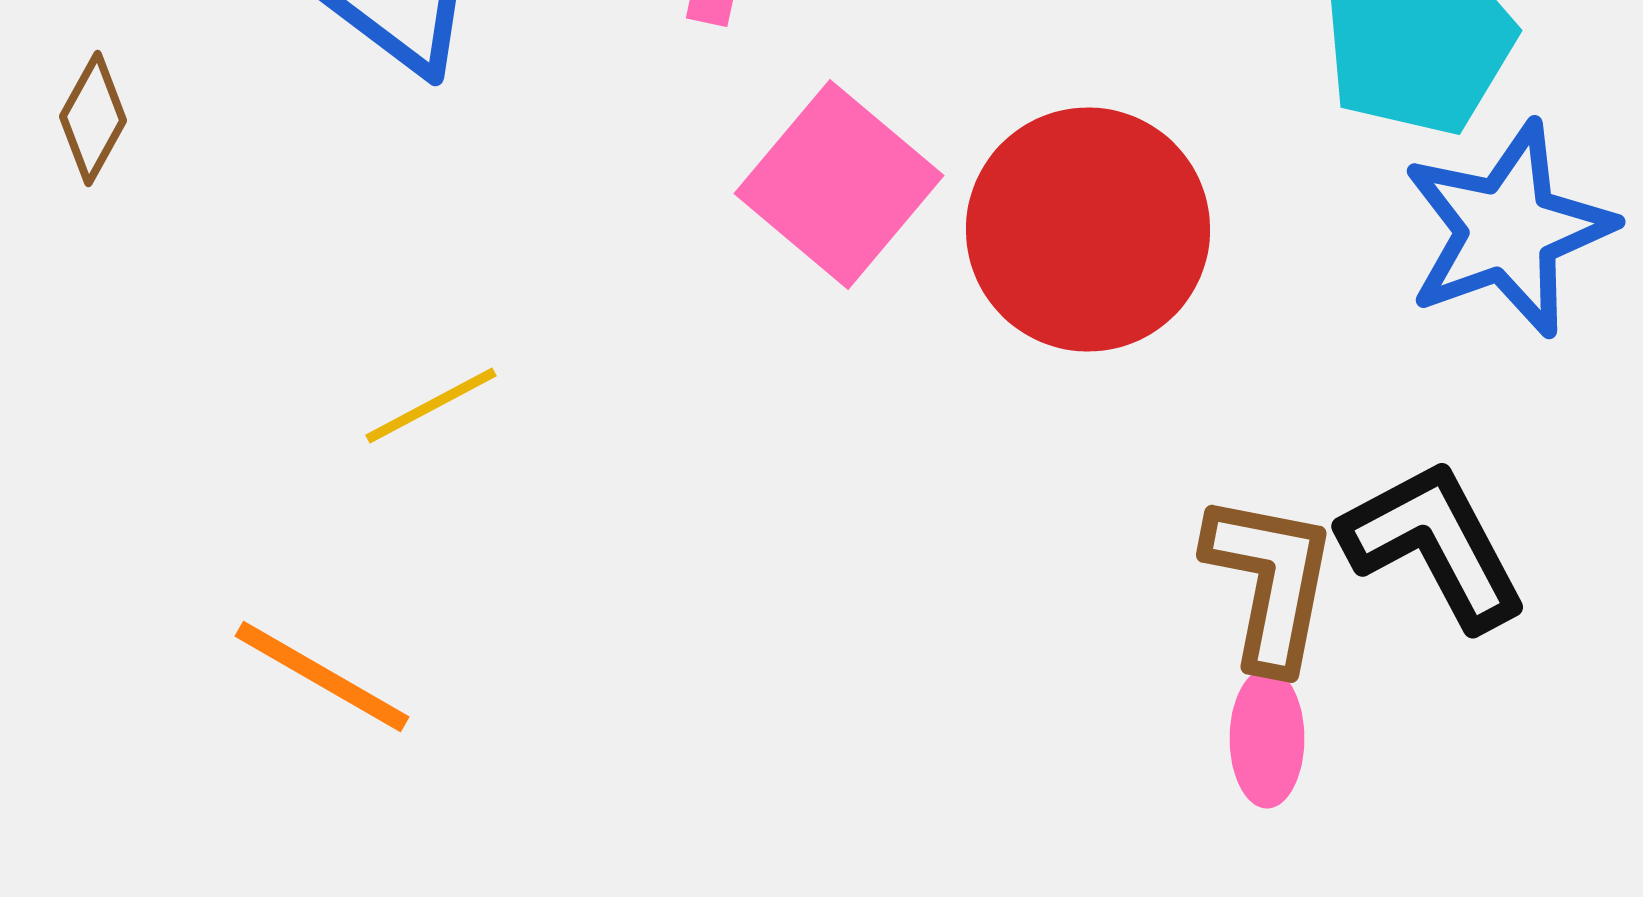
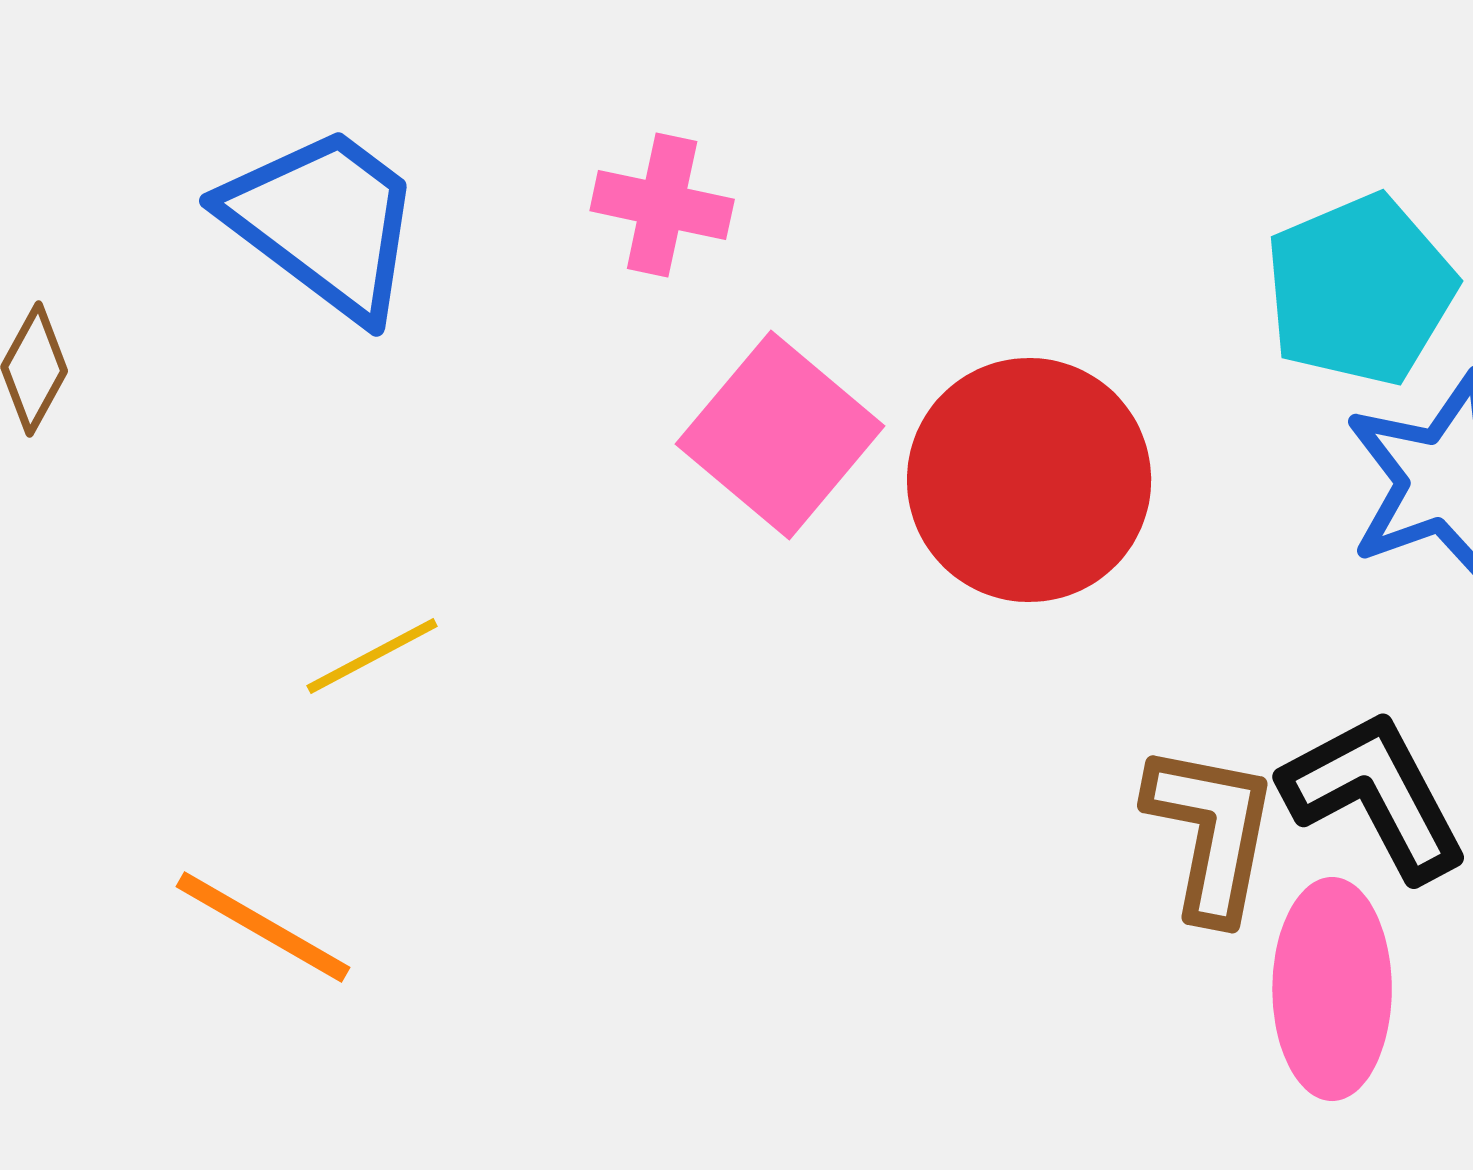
pink ellipse: (1267, 738) -> (1332, 989), moved, size x1.6

